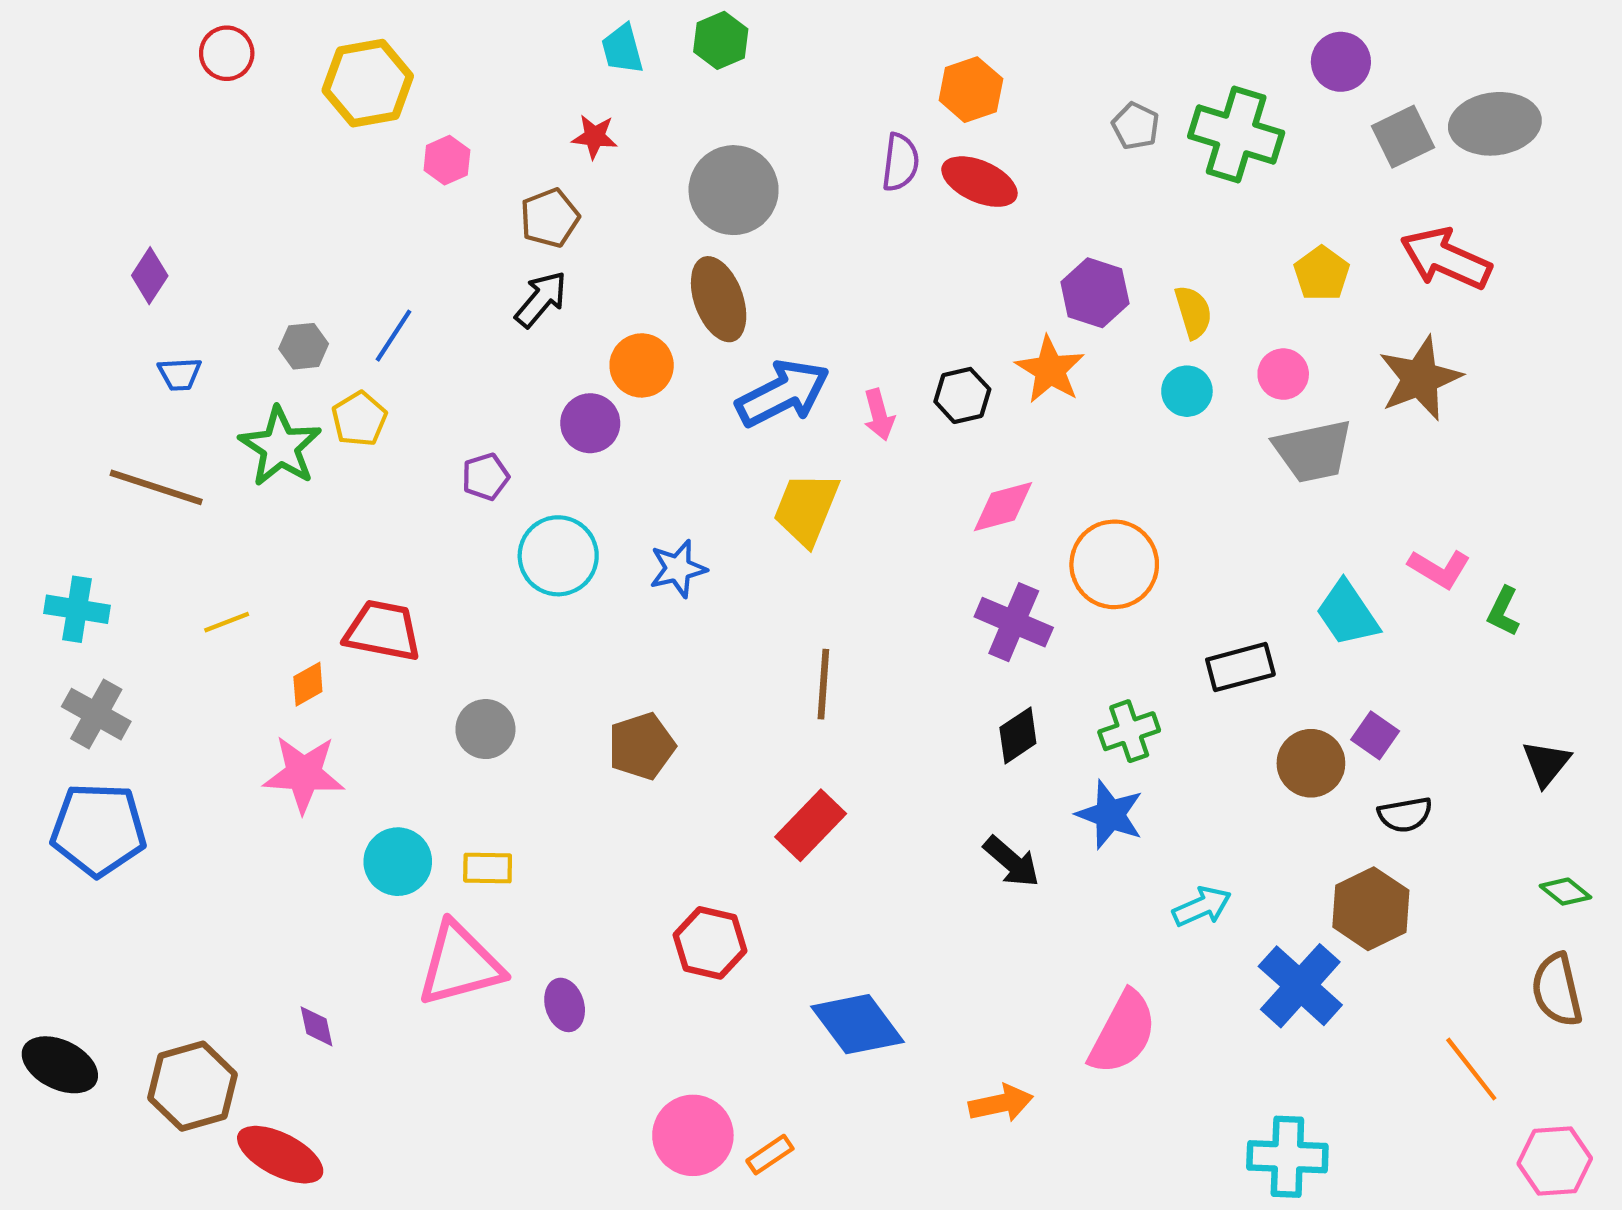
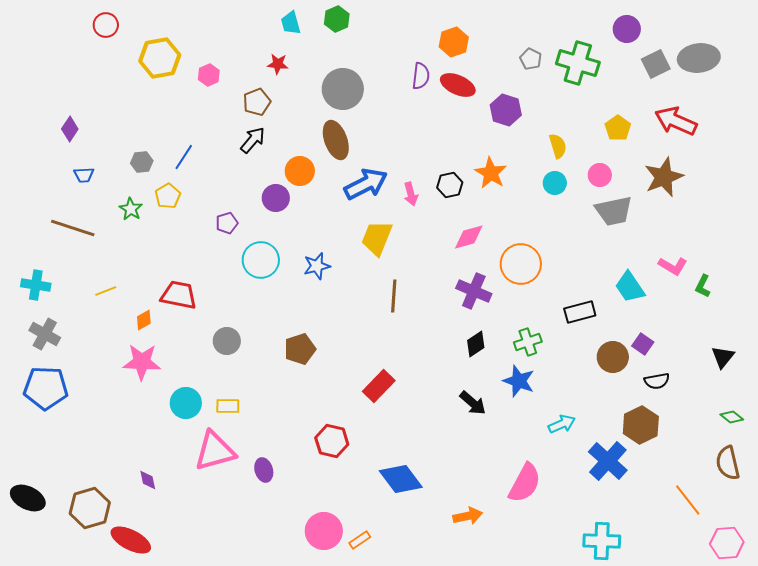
yellow hexagon: (368, 83) -> (160, 58), moved
purple hexagon: (1095, 293) -> (506, 110), moved
green star: (280, 447) -> (131, 209), size x0.6
brown line: (823, 684) -> (394, 296), moved

